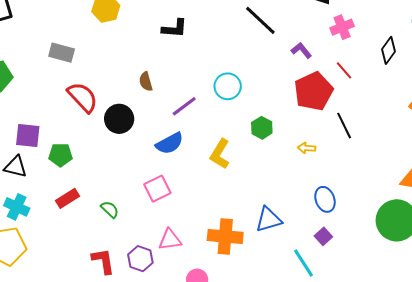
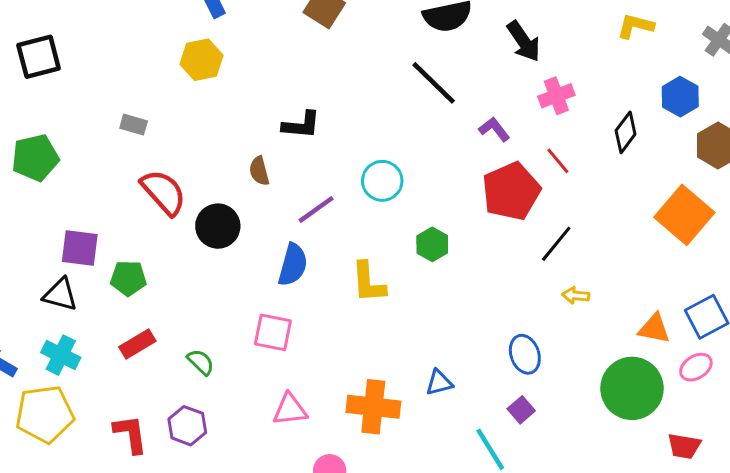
black L-shape: (175, 28) -> (301, 125), moved
gray rectangle: (62, 53) -> (134, 125), size x0.7
black line: (344, 126) -> (556, 244), turned 64
blue semicircle: (170, 143) -> (293, 265), turned -48
yellow arrow: (307, 148) -> (576, 296), moved
yellow L-shape: (220, 154) -> (368, 282), turned -36
pink square: (157, 189) -> (273, 332), turned 36
blue triangle: (268, 219) -> (439, 383), size x0.7
purple hexagon: (140, 259) -> (187, 426), moved
red L-shape: (103, 261) -> (131, 434), moved

